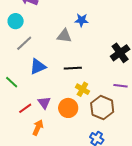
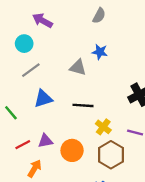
yellow cross: (82, 89) -> (103, 127), moved
purple triangle: (44, 103) -> (45, 141), turned 48

